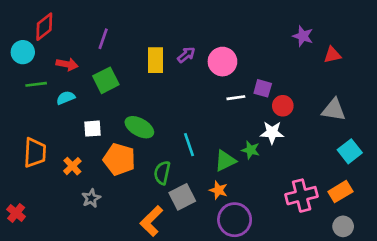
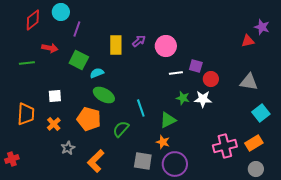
purple star: (303, 36) -> (262, 27), moved
cyan circle: (23, 52) -> (61, 12), moved
green square: (106, 80) -> (79, 60), turned -36
cyan semicircle: (66, 98) -> (97, 73), moved
white square: (92, 129) -> (55, 96), moved
green star: (251, 150) -> (183, 98), moved
green semicircle: (162, 173) -> (121, 129), turned 30
gray square: (182, 197) -> (143, 161), moved, turned 36
red cross: (16, 213) -> (12, 159), turned 32
orange L-shape: (151, 221) -> (96, 161), moved

